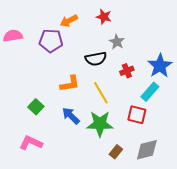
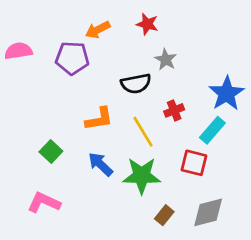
red cross: (127, 71) -> (174, 110), moved

